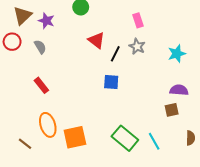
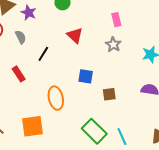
black line: (115, 54) -> (43, 54), moved
brown square: (172, 110) -> (109, 94), moved
orange ellipse: (48, 125) -> (56, 98), moved
orange square: (75, 137) -> (32, 126), moved

